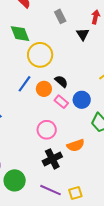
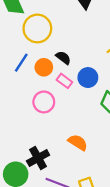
pink circle: (47, 130) -> (44, 102), moved
orange semicircle: (76, 145) -> (78, 142), moved, turned -126
black cross: (52, 159) -> (38, 158), moved

